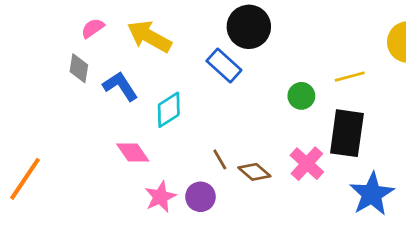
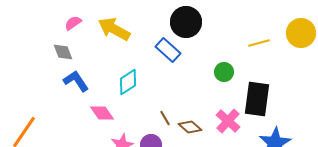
gray diamond: (79, 68) -> (63, 52), turned -30
yellow line: (350, 77) -> (259, 43), moved
blue L-shape: (120, 86) -> (76, 81), moved

